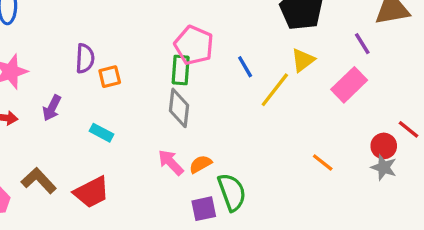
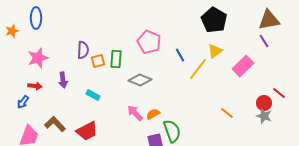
purple line: (362, 44) -> (264, 41), moved
green rectangle: (181, 70) -> (116, 59), moved
purple arrow: (52, 108) -> (63, 80), turned -35
gray diamond: (179, 108) -> (140, 80), turned -75

